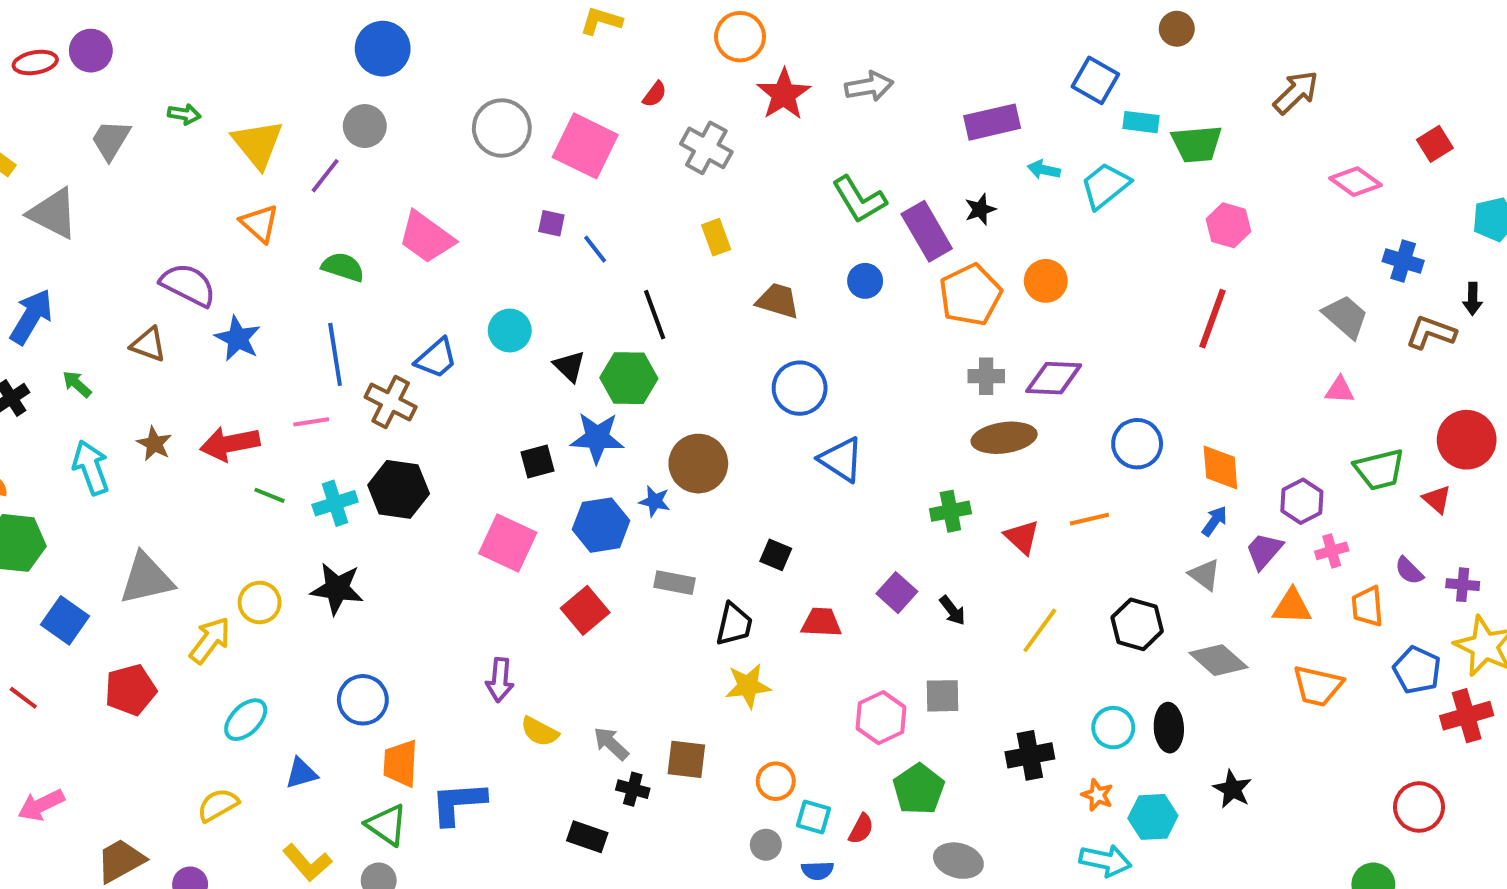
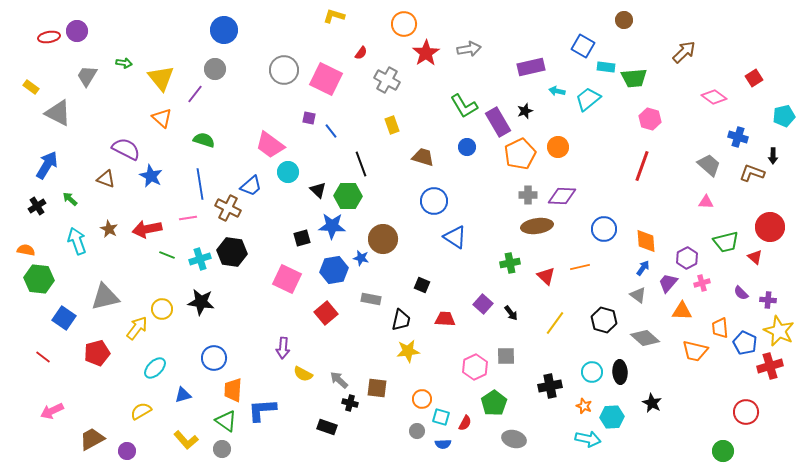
pink trapezoid: (426, 237) -> (270, 145), moved
orange trapezoid: (1367, 606) -> (720, 328), moved

